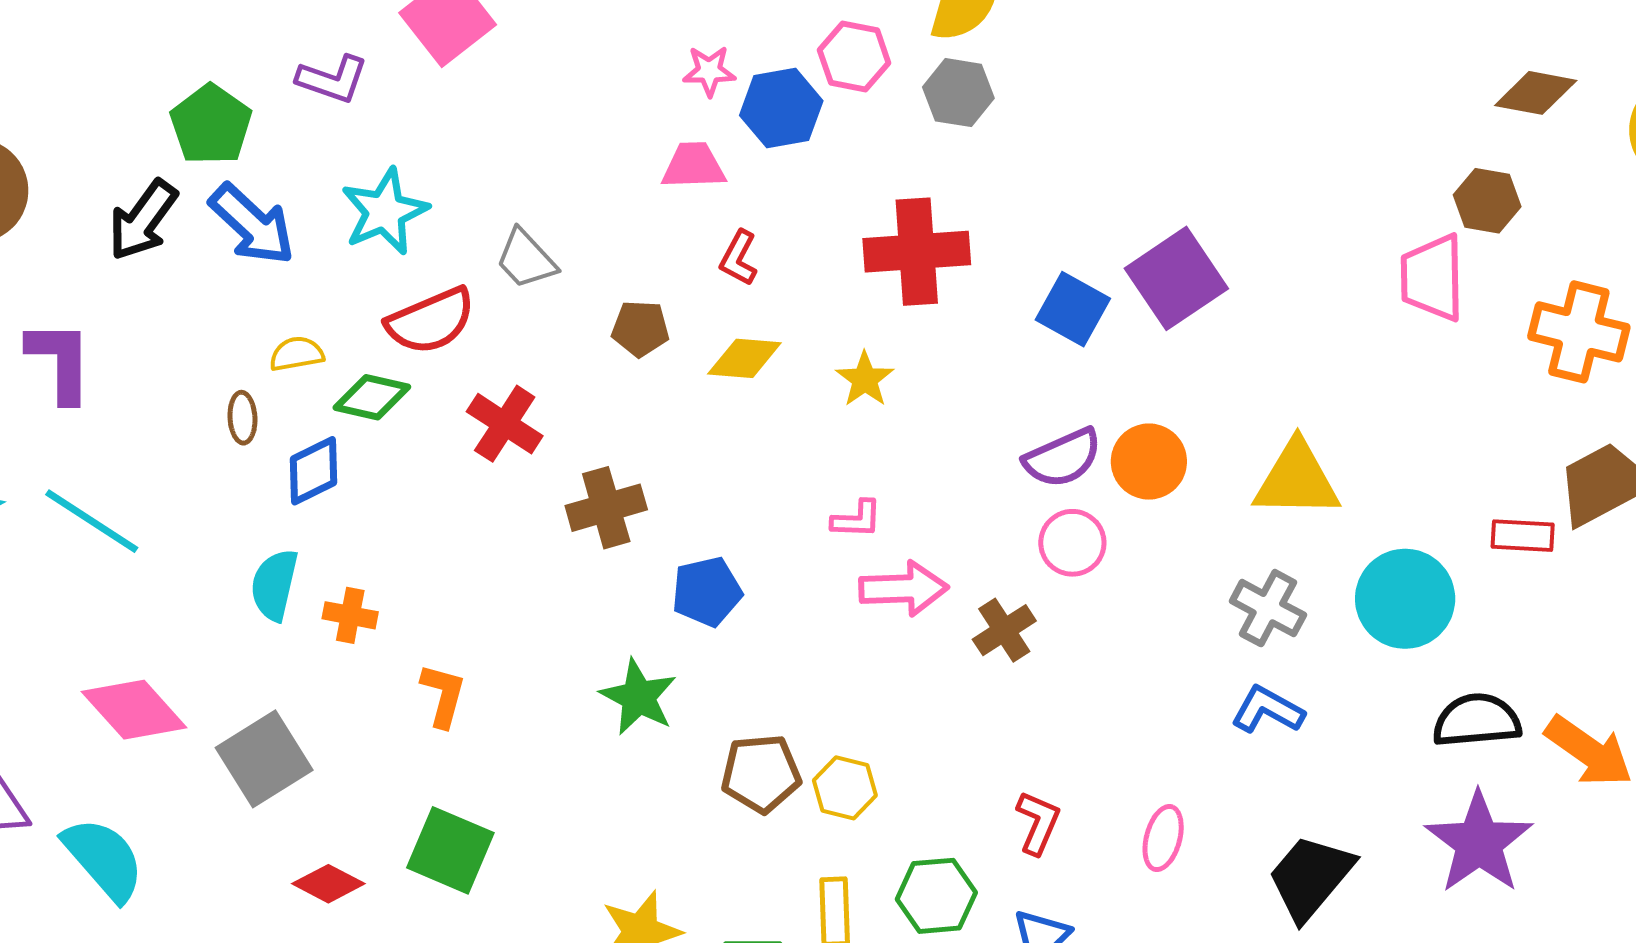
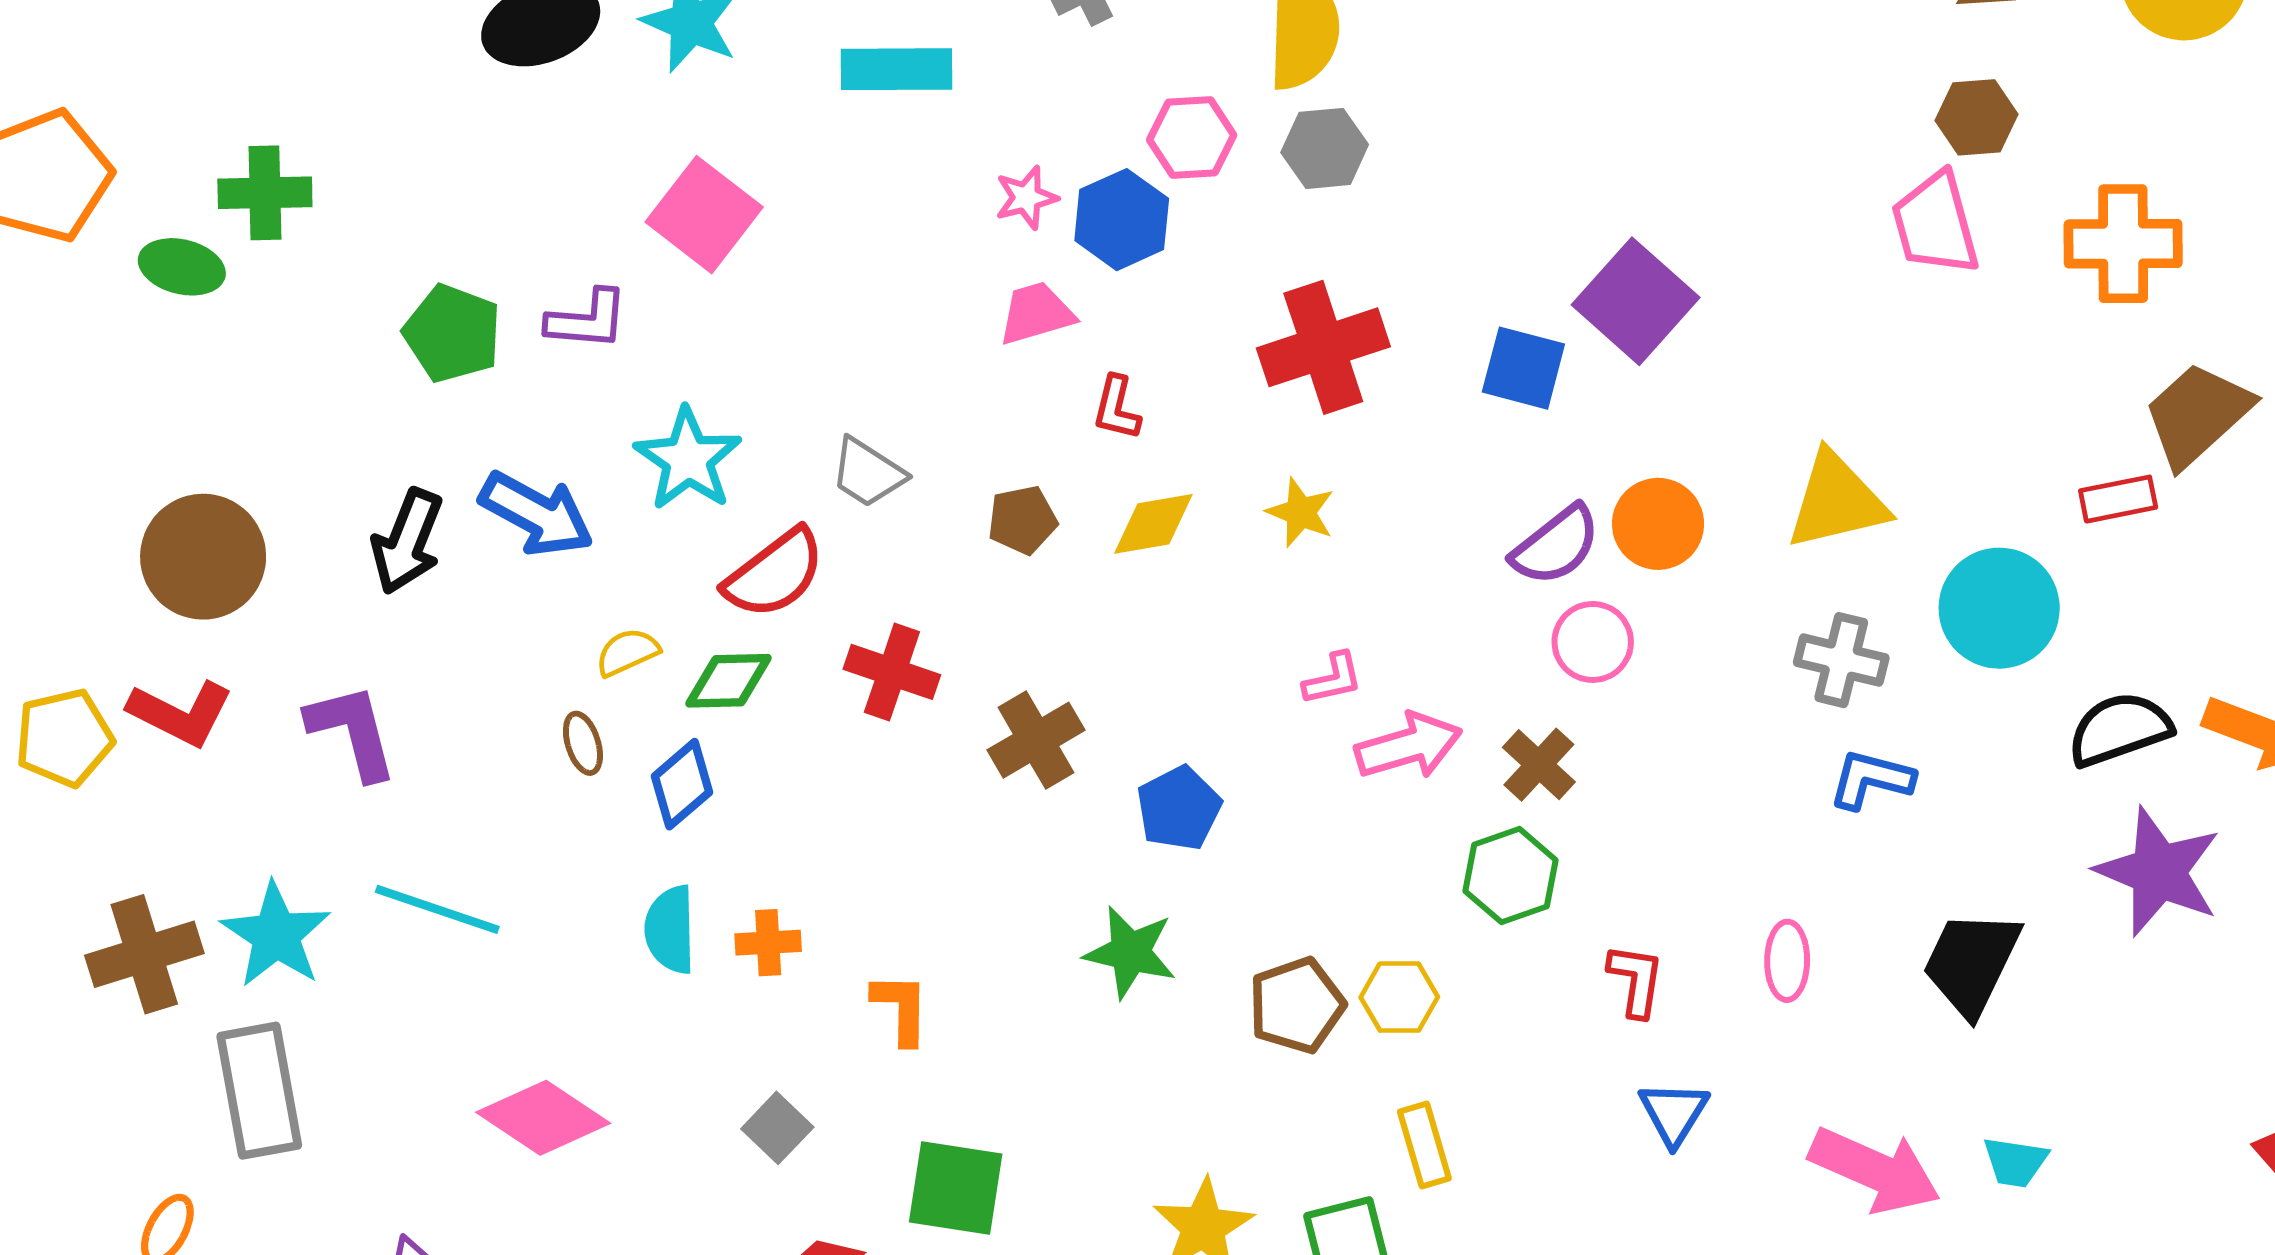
green pentagon: (211, 125) -> (452, 333), moved
gray square: (264, 759) -> (777, 1128), moved, size x0.6
green hexagon: (936, 896) -> (1510, 876), moved

